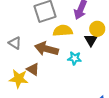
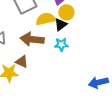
yellow circle: (97, 29) -> (66, 12), moved
black triangle: (91, 40) -> (61, 24), moved, turned 32

